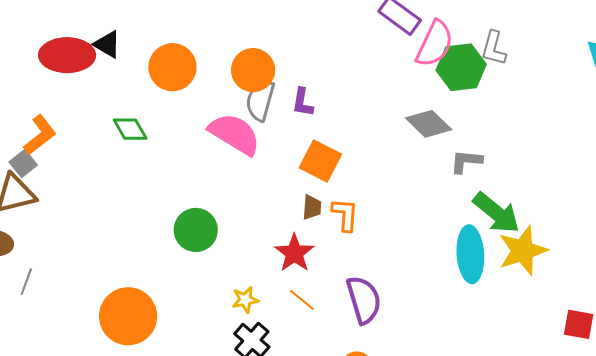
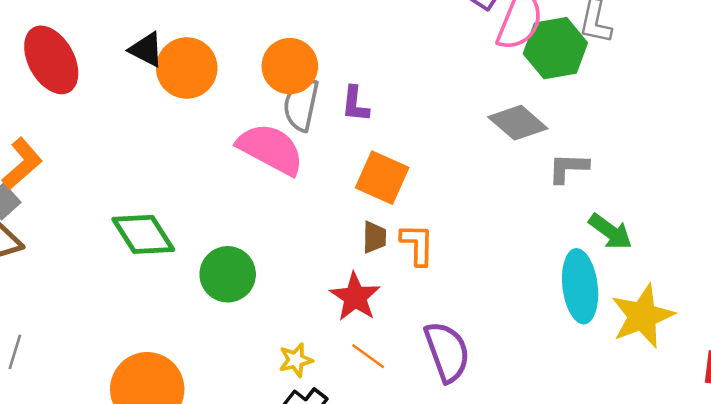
black triangle: (107, 44) -> (146, 50), moved
red ellipse: (67, 55) -> (51, 60), turned 64
green diamond: (130, 129) -> (143, 234), moved, size x1.4
green arrow: (496, 213) -> (610, 232), size x0.7
yellow star: (523, 251) -> (642, 316), moved

